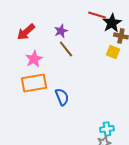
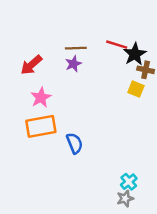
brown line: (66, 49) -> (76, 48), moved, turned -54
cyan cross: (107, 129) -> (129, 182), turned -32

